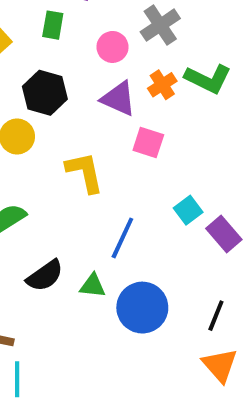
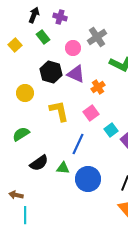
green rectangle: (53, 25) -> (43, 37), turned -48
orange cross: (162, 85) -> (98, 87), moved
black hexagon: (45, 93) -> (51, 72), moved
pink square: (148, 142) -> (91, 113), moved, turned 35

